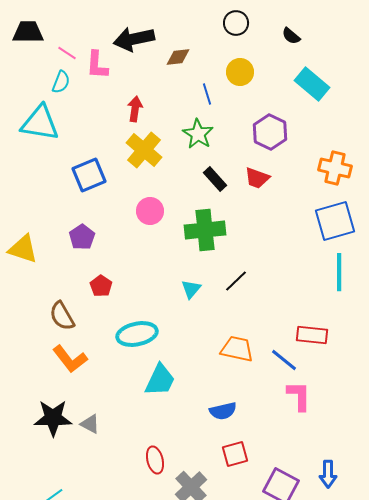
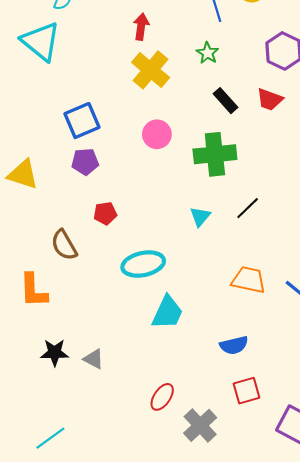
cyan triangle: (40, 123) -> (41, 41), turned 30
green star: (198, 134) -> (208, 53), size x0.7
blue square: (89, 175) -> (82, 121), moved
purple pentagon: (82, 237) -> (85, 162), turned 30
red pentagon: (101, 286) -> (105, 213), turned 30
orange L-shape: (70, 359) -> (33, 290), moved, turned 36
black star: (53, 418) -> (55, 353), size x0.7
red ellipse: (155, 460) -> (162, 397), turned 48

